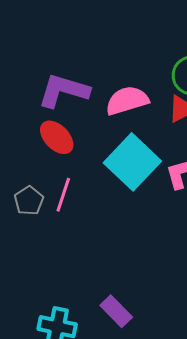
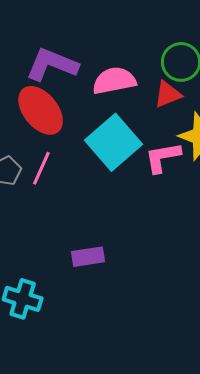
red ellipse: (57, 137) -> (41, 110), size x1.4
purple rectangle: (116, 311) -> (88, 257), moved, turned -60

